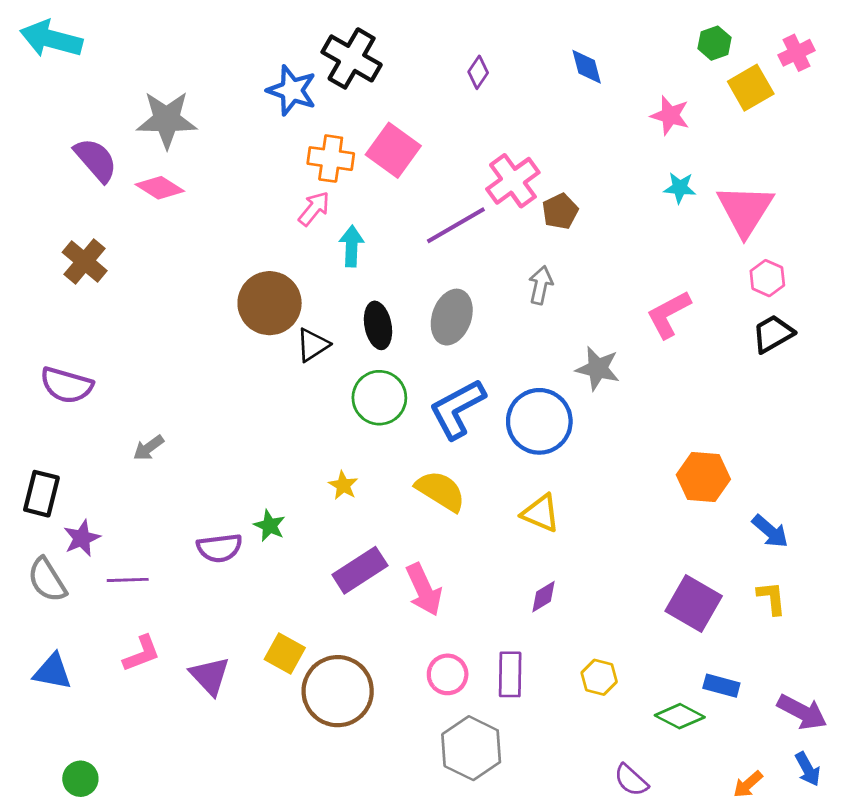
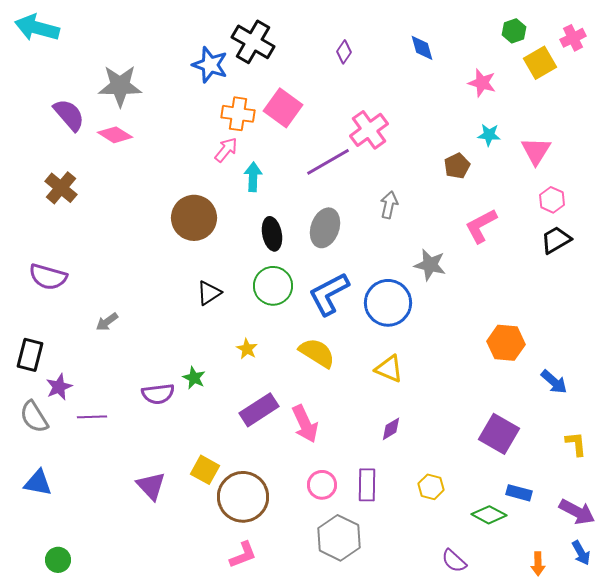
pink triangle: (745, 210) -> (536, 151), size x0.7
brown pentagon: (560, 211) -> (457, 166), moved
black triangle: (313, 345) -> (209, 293), moved
yellow L-shape: (772, 598) -> (576, 444), moved
pink L-shape: (142, 654) -> (243, 555), moved
orange arrow: (748, 784) -> (538, 564), turned -50

